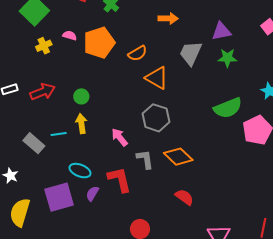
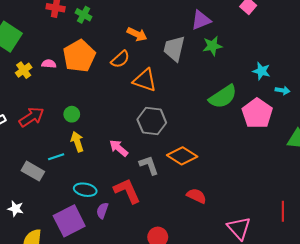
orange arrow: (168, 18) -> (137, 34), moved, turned 36
pink semicircle: (70, 35) -> (49, 64), moved

